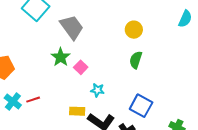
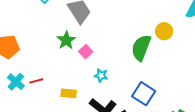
yellow circle: (134, 30) -> (164, 31), moved
green semicircle: (136, 60) -> (141, 48), size x1.5
yellow rectangle: (77, 111) -> (69, 93), moved

